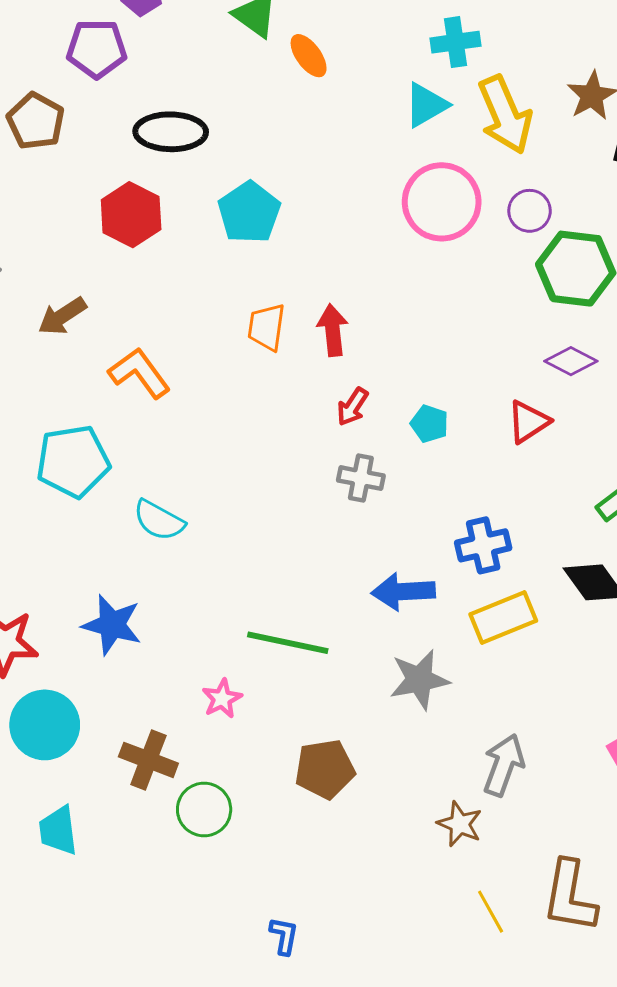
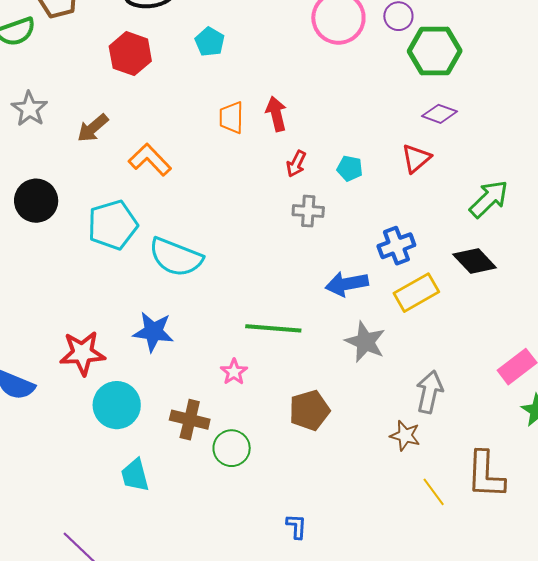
cyan pentagon: (249, 212) -> (210, 42), size x0.7
cyan semicircle: (159, 520) -> (176, 257), size x1.5
gray star: (419, 680) -> (365, 342), turned -30

